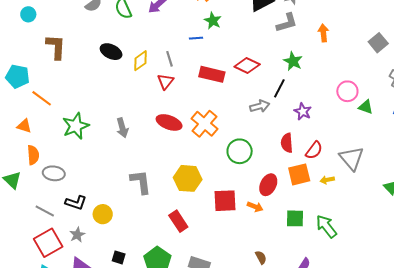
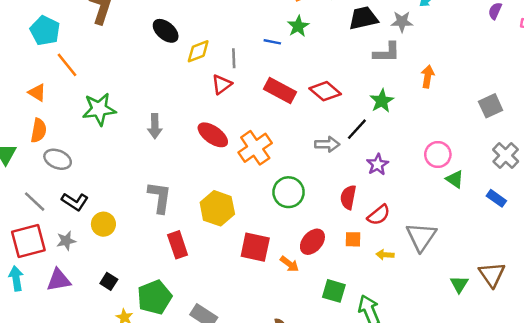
orange square: (299, 174) -> (353, 239), size x0.6
red rectangle: (178, 221) -> (178, 245), moved

